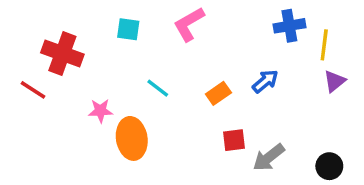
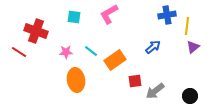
orange rectangle: (218, 93) -> (115, 60), moved, size x1.5
pink star: (101, 111) -> (66, 52), moved

